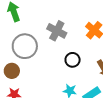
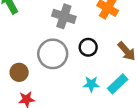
gray circle: (25, 46) -> (53, 54), moved

